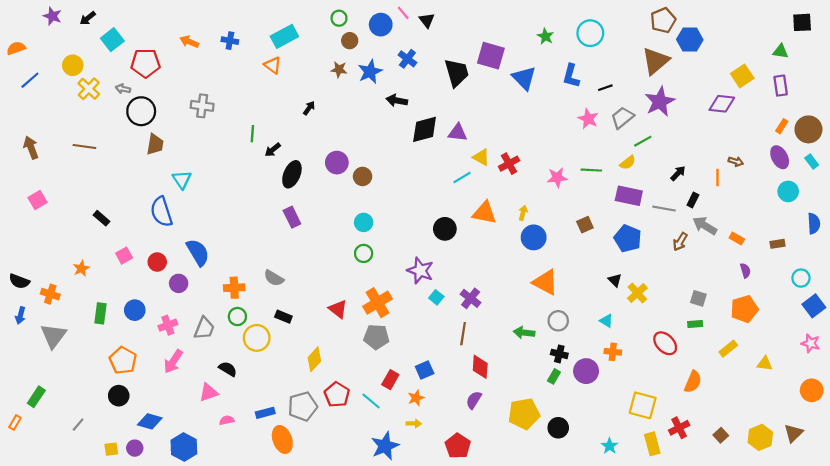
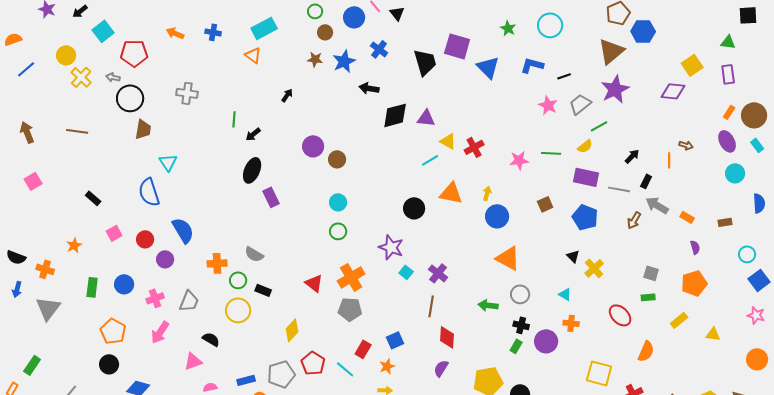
blue L-shape: (571, 76) -> (532, 65), turned 90
black ellipse: (292, 174) -> (252, 170), moved
green circle: (237, 317) -> (238, 280), moved

